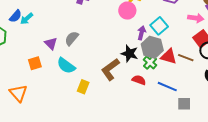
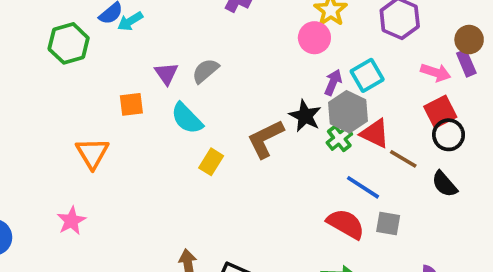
brown line: (186, 58) -> (403, 159), moved
red semicircle: (139, 80) -> (346, 224), moved, size x1.5

